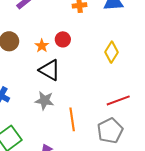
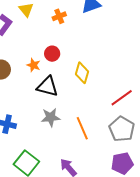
yellow diamond: (112, 52) -> (82, 73), moved

